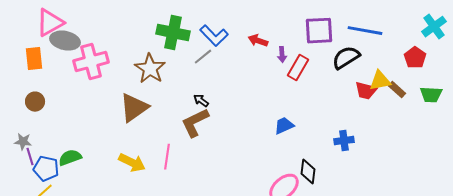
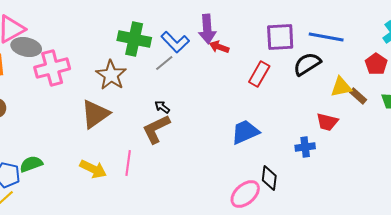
purple arrow: (282, 55) -> (207, 29), moved, size x1.8
red trapezoid: (366, 91) -> (327, 122), moved
blue trapezoid: (284, 126) -> (245, 132), size x1.4

